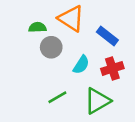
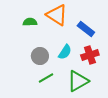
gray circle: (51, 47) -> (40, 56), moved

